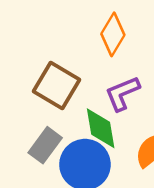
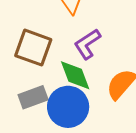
gray rectangle: (45, 145) -> (33, 97), turned 44

